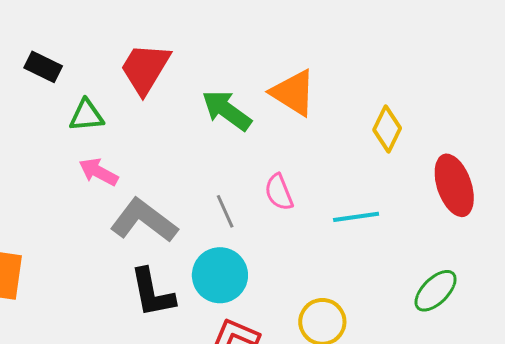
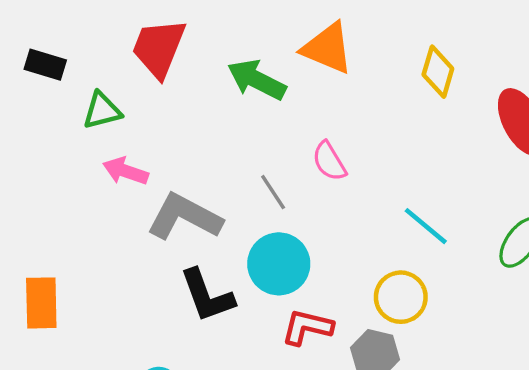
cyan line: (356, 217) -> (426, 226), moved, turned 57

